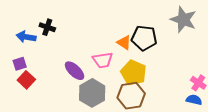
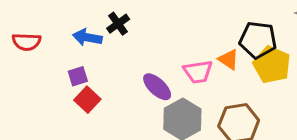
black cross: (47, 27) -> (118, 24), turned 35
orange triangle: (124, 43) -> (229, 59), moved
yellow pentagon: (133, 73) -> (272, 65), moved

